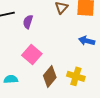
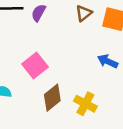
purple semicircle: (28, 22) -> (39, 13), moved

